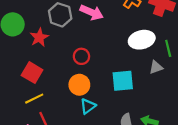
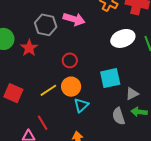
gray triangle: (156, 67) -> (132, 94), moved
red square: (32, 73) -> (13, 93), moved
yellow line: (34, 99) -> (48, 90), moved

